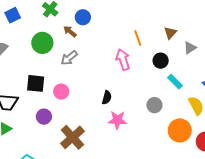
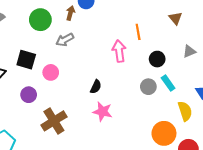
brown arrow: (70, 31) -> (70, 13), turned 56
brown triangle: (170, 33) -> (175, 18), moved, turned -32
gray circle: (154, 105) -> (148, 87), moved

